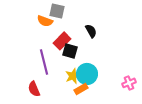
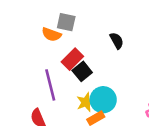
black semicircle: (91, 31) -> (117, 41), moved
black square: (70, 51) -> (82, 71), turned 35

